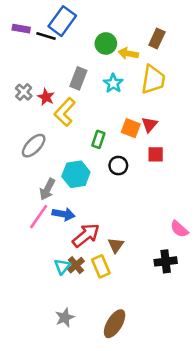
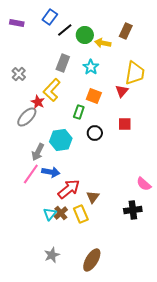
blue rectangle: (62, 21) -> (50, 17), size x0.7
black line: (46, 36) -> (65, 30), moved, turned -56
yellow trapezoid: (153, 80) -> (135, 73), moved
red star: (46, 97) -> (38, 102), moved
red triangle: (149, 124) -> (122, 91), moved
orange square: (131, 128) -> (94, 96), moved

